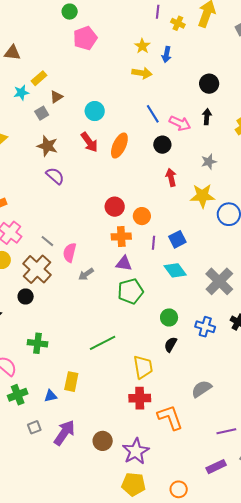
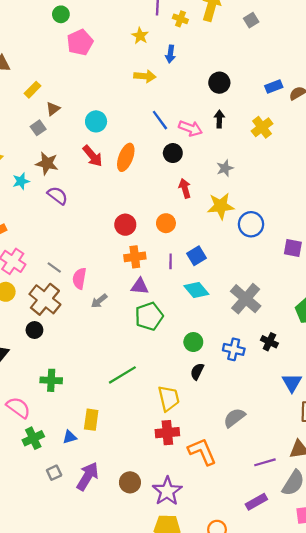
yellow star: (142, 46) -> (140, 36), moved
cyan star: (21, 93) -> (21, 181), moved
orange circle: (142, 216) -> (166, 223), moved

